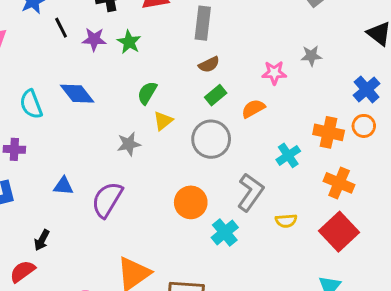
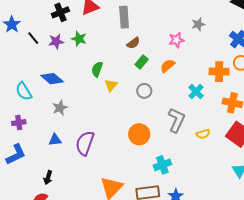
gray circle: (211, 139) -> (144, 91), size x0.6
gray star: (129, 144) -> (60, 108), moved
cyan cross: (225, 232) -> (162, 165), moved, turned 30

